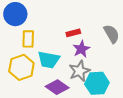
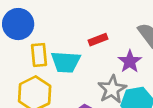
purple star: (81, 49) -> (130, 61), moved
cyan trapezoid: (49, 60) -> (66, 62), moved

